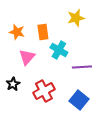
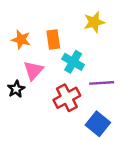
black star: (13, 84) -> (16, 89), moved
red cross: (44, 91) -> (67, 98), moved

